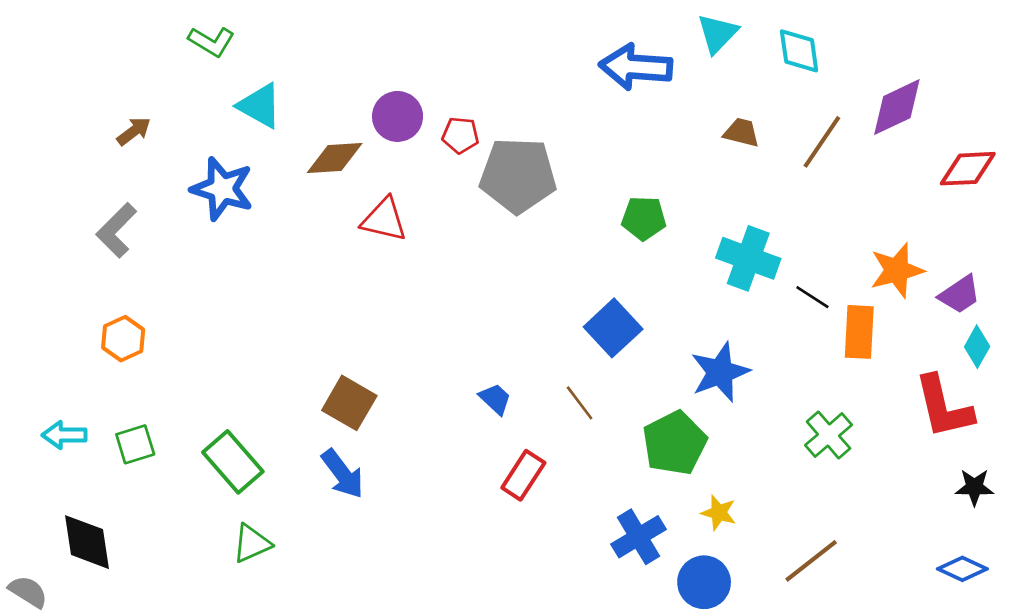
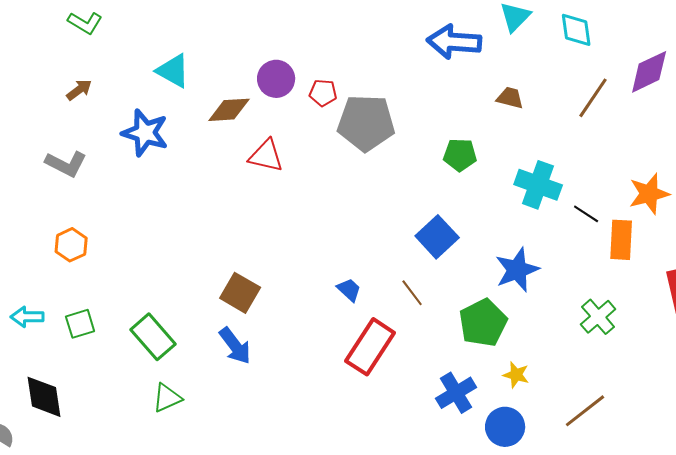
green L-shape: (211, 41) -> (85, 23), moved
brown trapezoid: (742, 133) -> (510, 98), moved
gray L-shape: (116, 230) -> (66, 164), turned -108
red rectangle: (523, 475) -> (370, 347), size x1.5

